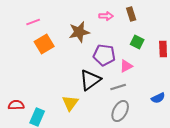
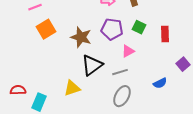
brown star: (79, 32) -> (81, 37), moved, turned 30
purple pentagon: (104, 55) -> (112, 29), moved
yellow triangle: (70, 103) -> (72, 88), turned 36

